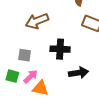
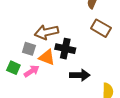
brown arrow: (37, 21) -> (46, 32), moved
orange triangle: (40, 88) -> (47, 57), moved

